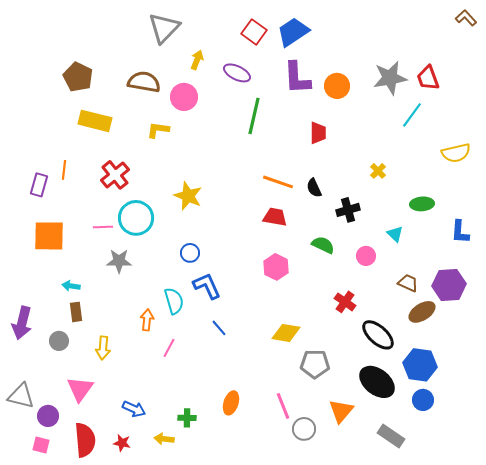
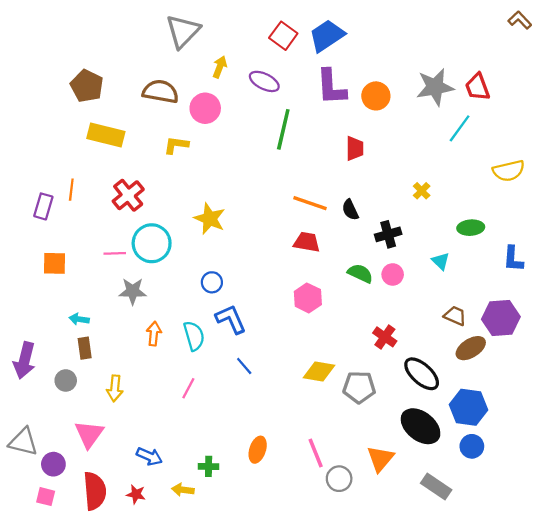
orange square: (49, 236) -> (55, 263), size x0.7
pink circle: (366, 256) -> (393, 274), moved
orange arrow: (147, 320) -> (154, 334), moved
gray pentagon: (315, 364) -> (359, 387), moved

